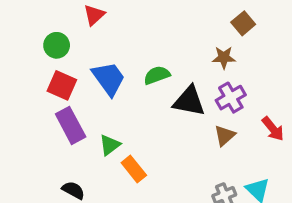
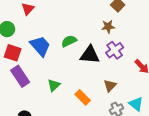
brown triangle: (225, 136) -> (110, 86), moved
green triangle: (110, 145) -> (54, 85), moved
orange rectangle: (134, 169) -> (83, 97), moved

